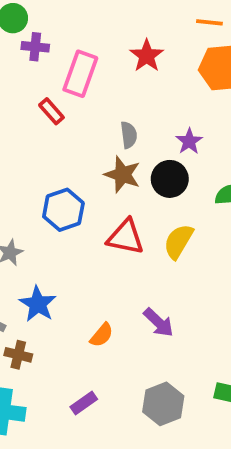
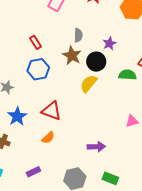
red rectangle: (51, 111) -> (36, 42), moved
red triangle: (126, 237) -> (52, 111), moved
yellow semicircle: (178, 241) -> (89, 84), moved
purple arrow: (159, 322) -> (96, 147), moved, turned -54

